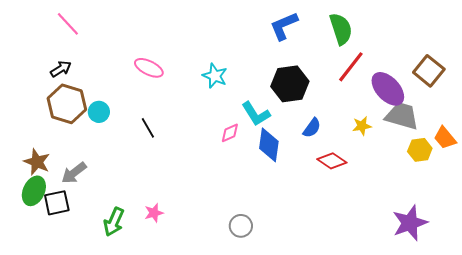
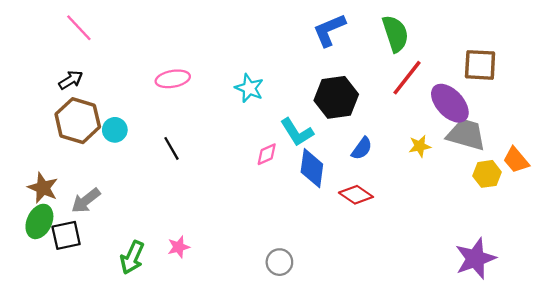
pink ellipse: (149, 68) -> (173, 79), turned -36
brown square: (429, 71) -> (480, 65), moved, turned -36
red diamond: (332, 161) -> (356, 195), moved

